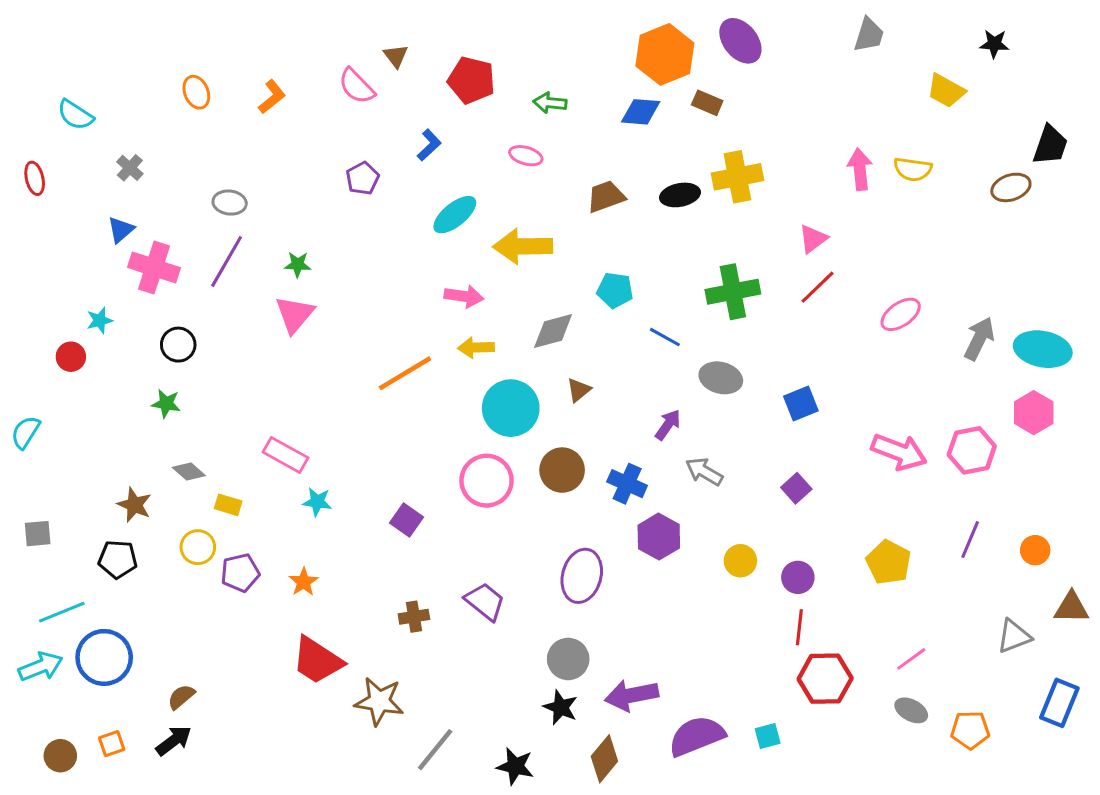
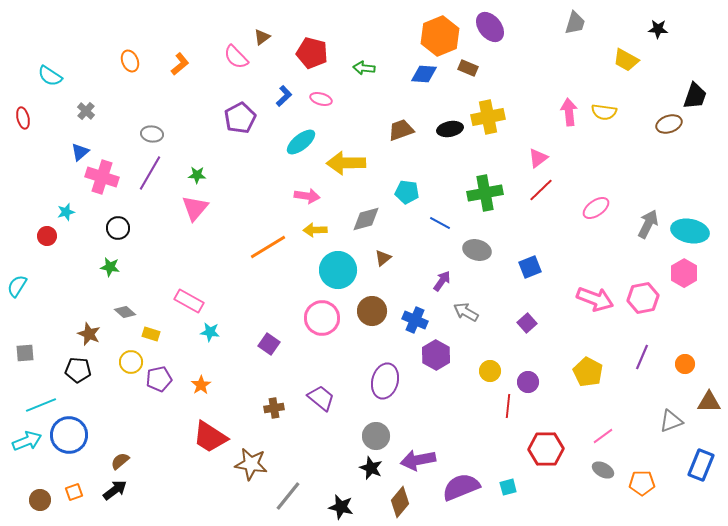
brown triangle: (396, 56) -> (262, 37), turned 30
pink ellipse: (526, 156) -> (321, 99), moved
purple pentagon: (363, 178) -> (240, 118), size x1.4
red line: (799, 627) -> (508, 406), moved

